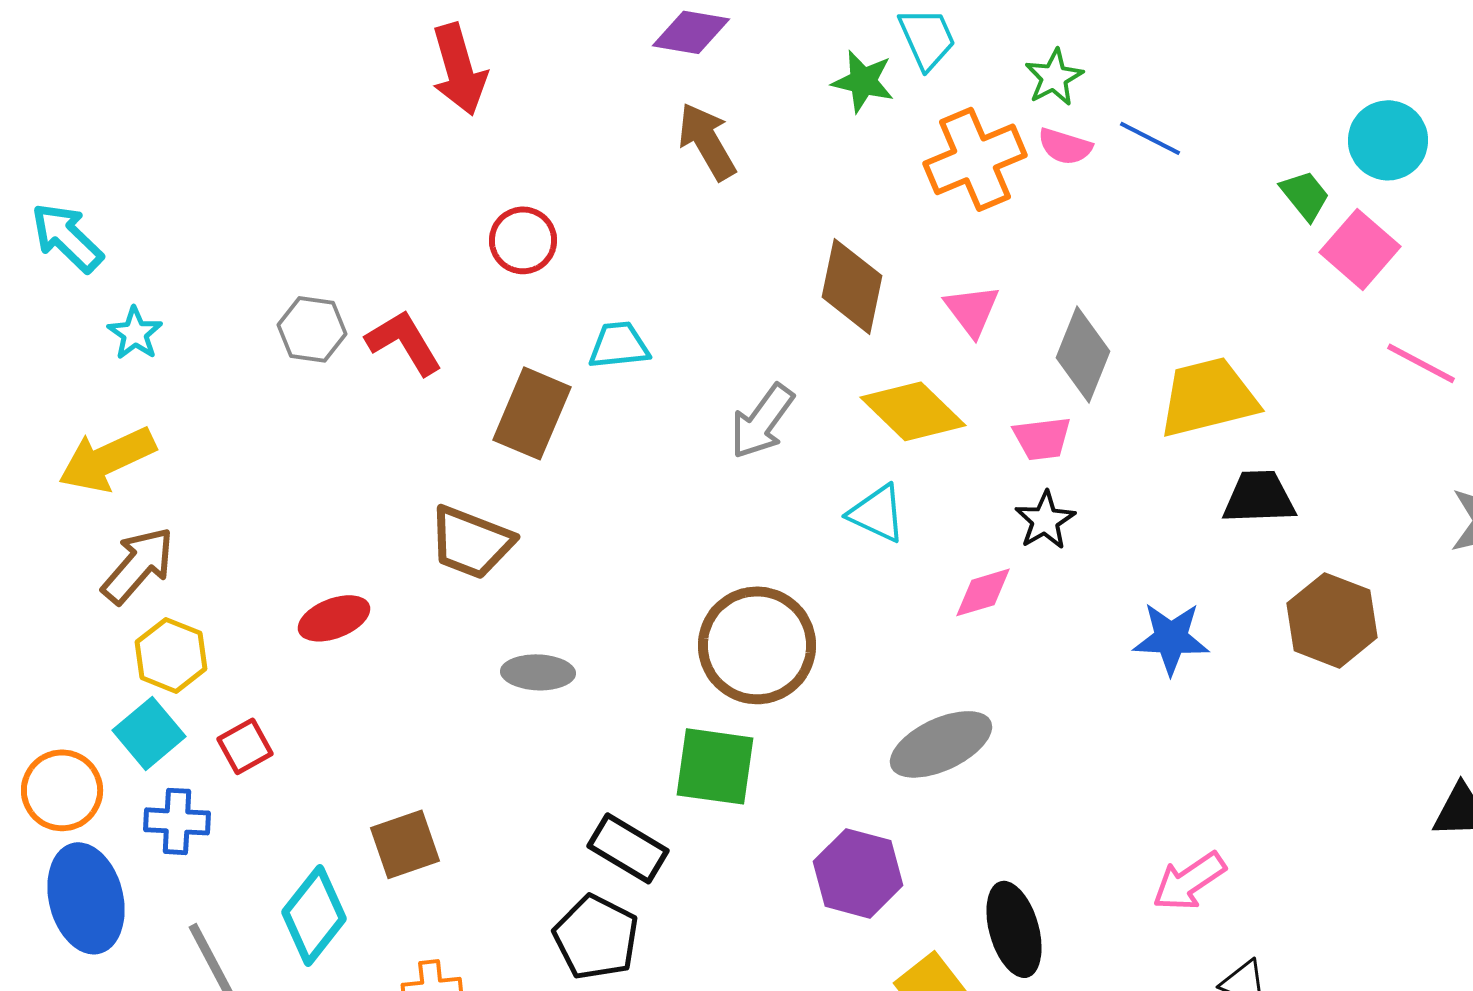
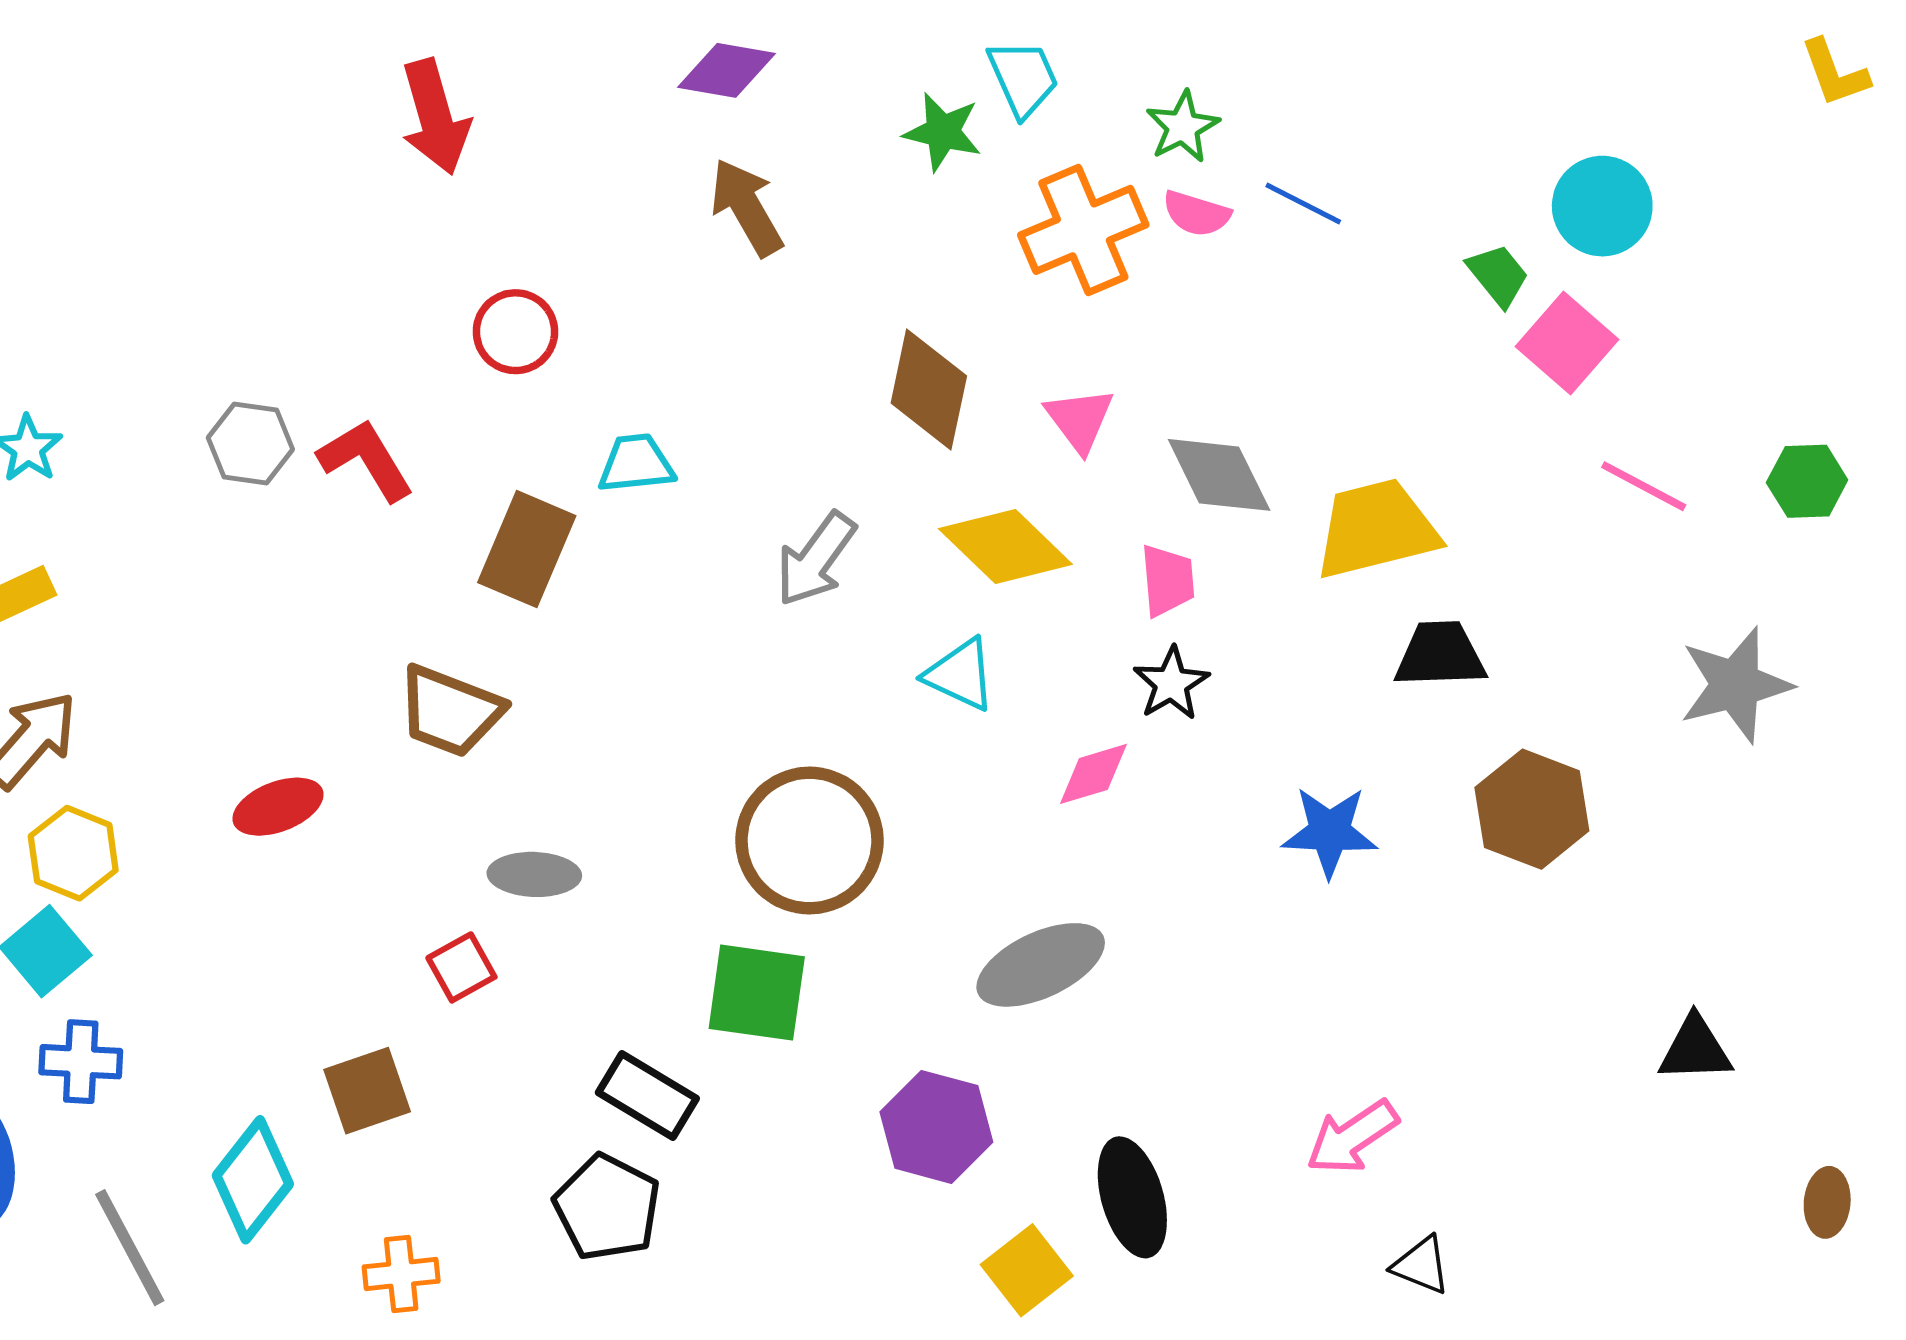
gray diamond: (1083, 354) -> (1219, 475), turned -48
pink trapezoid: (1042, 438) -> (1168, 580), turned -88
red square: (245, 746) -> (461, 967), moved

